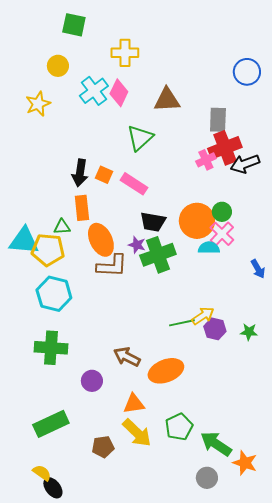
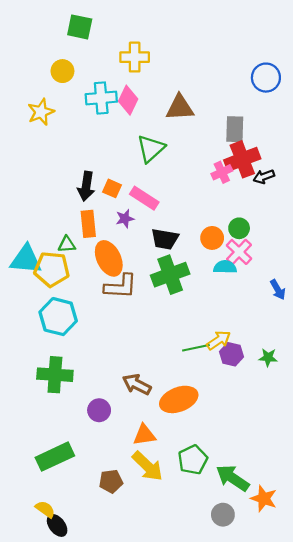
cyan cross: (94, 91) -> (101, 98), turned 32
black arrow: (245, 164) -> (264, 177), size x0.7
orange circle: (197, 221) -> (212, 238), size x0.6
purple star: (137, 245) -> (125, 219), moved, turned -30

